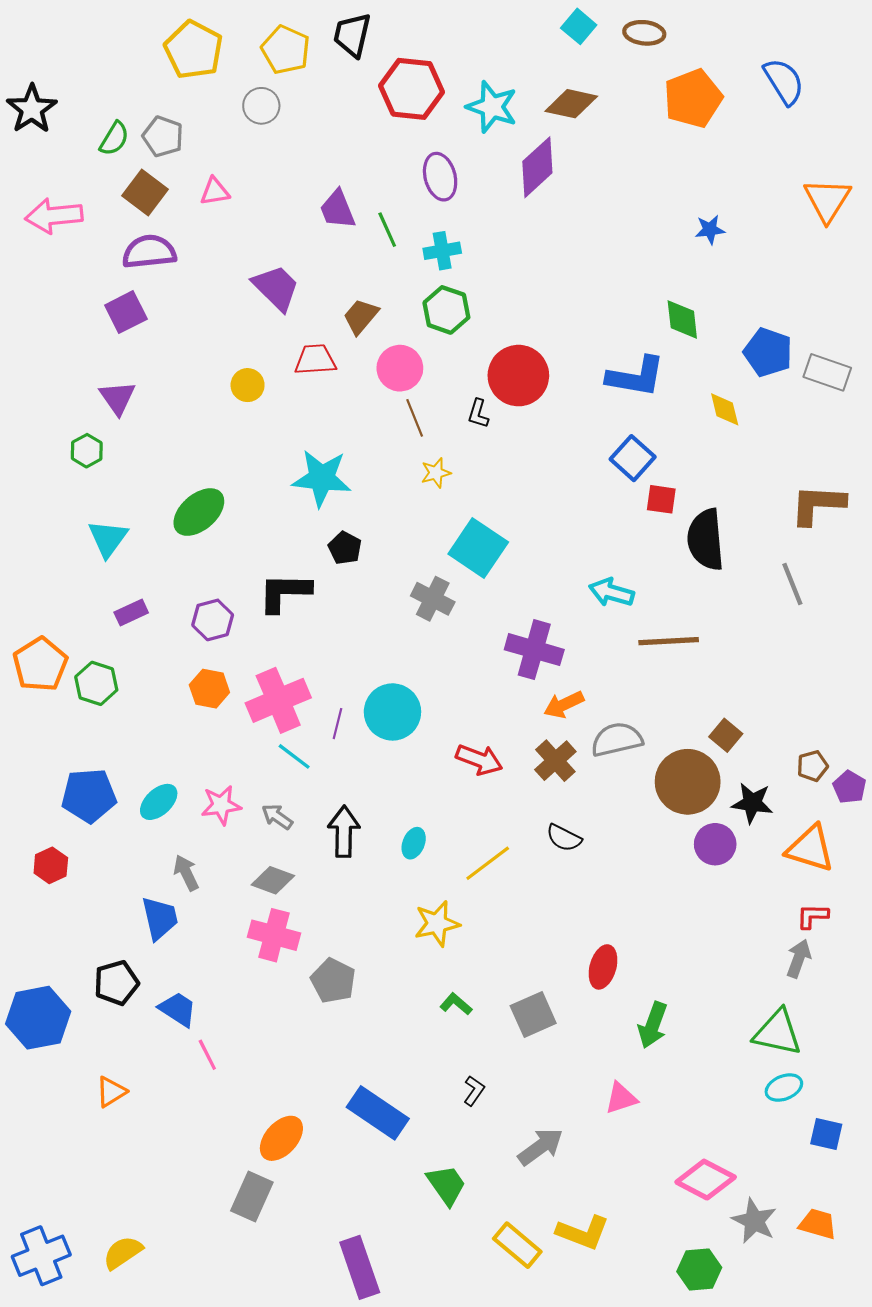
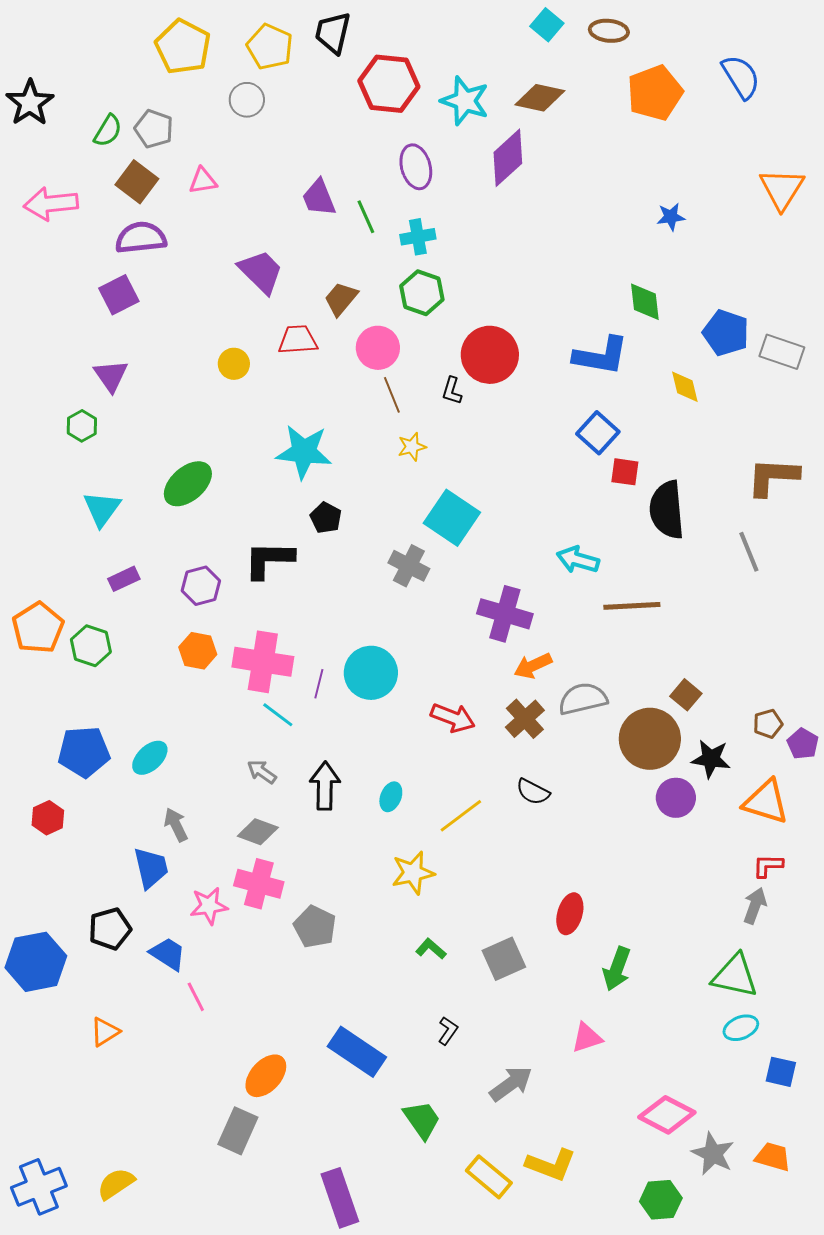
pink cross: (278, 700) -> (263, 662), turned 32
pink star: (221, 805) -> (209, 906), moved

